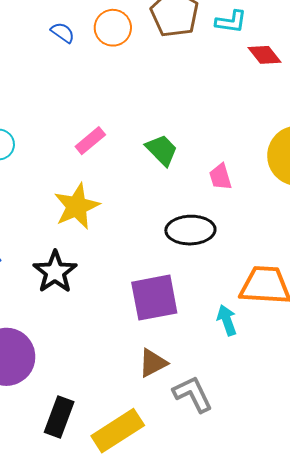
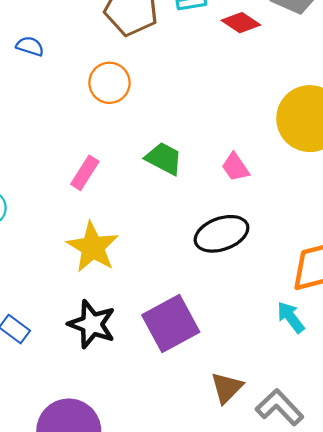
orange circle: (113, 28) -> (109, 83), moved
blue semicircle: (63, 33) -> (30, 46), moved
purple square: (154, 298) -> (171, 324), moved

